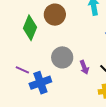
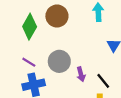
purple line: (22, 70) -> (29, 62), moved

